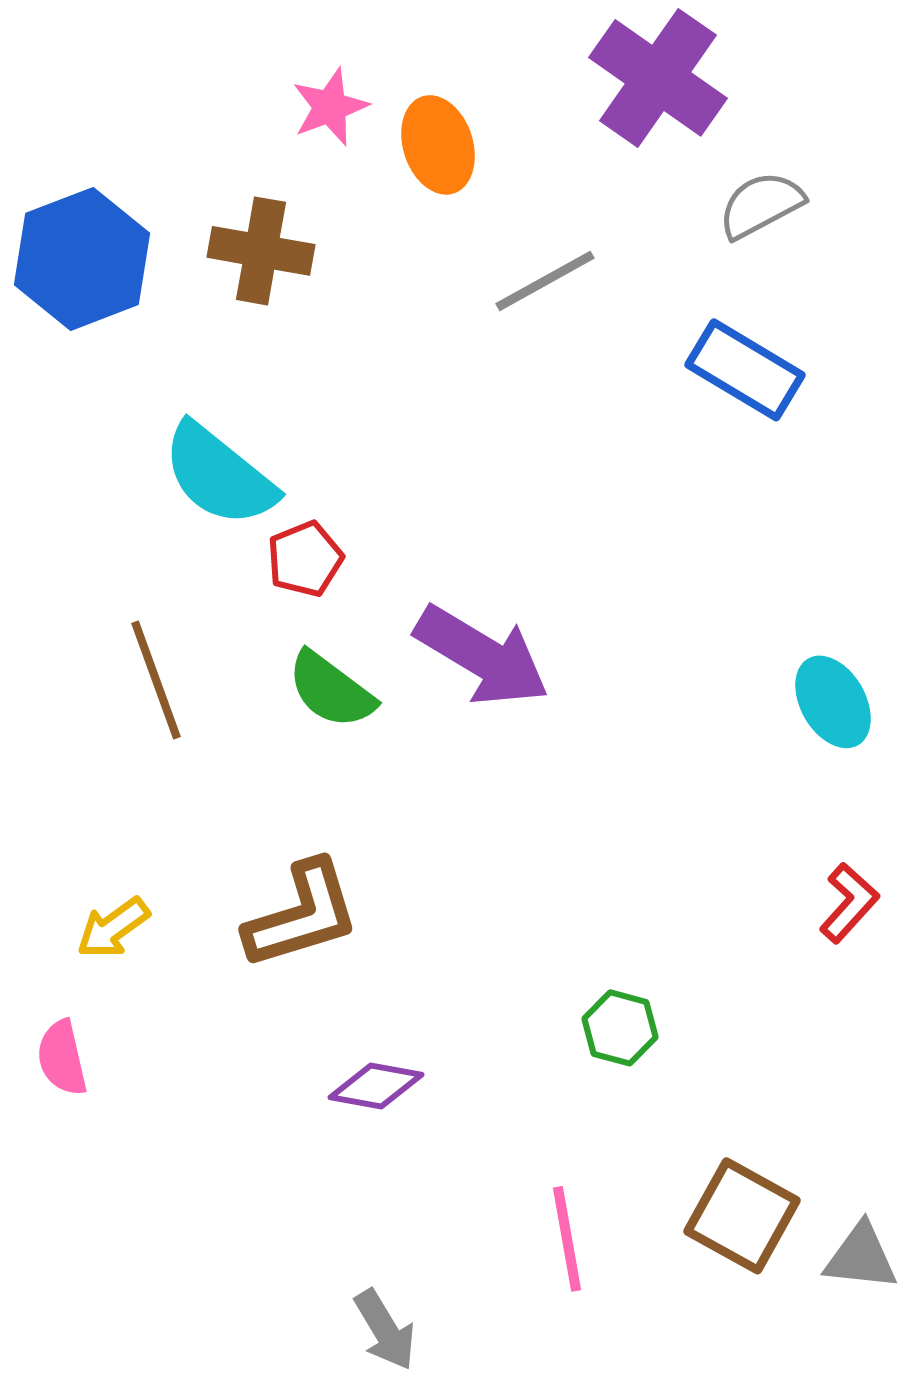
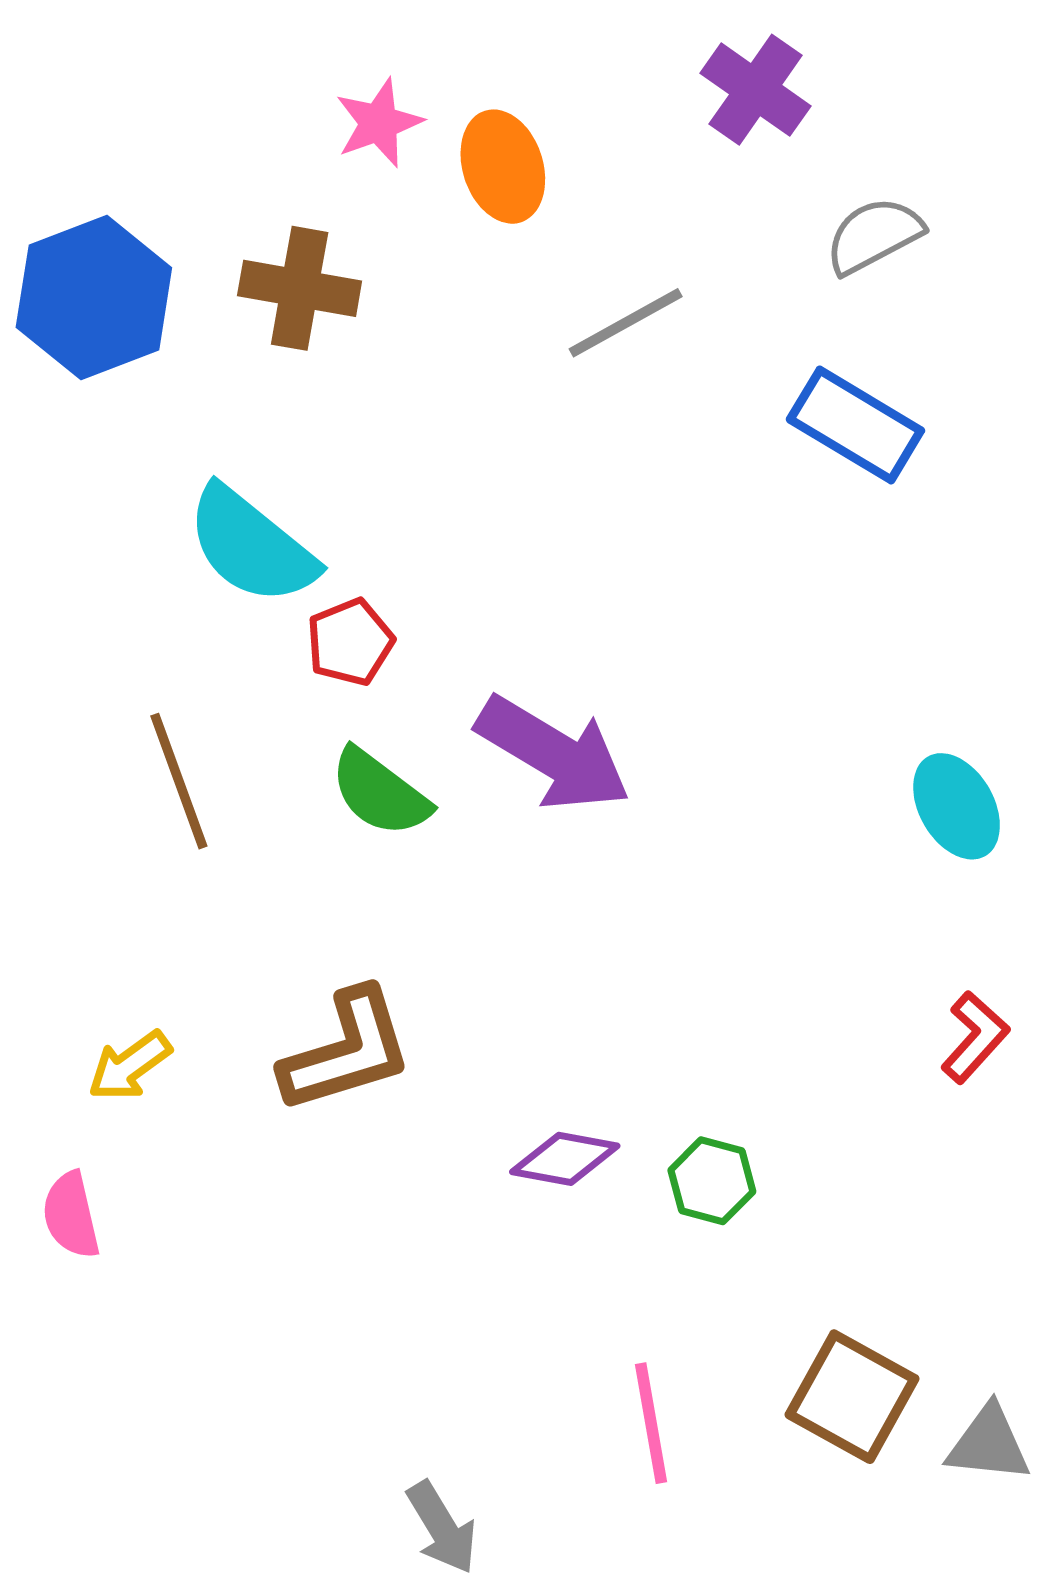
purple cross: (658, 78) -> (756, 90), size x0.7
purple diamond: (376, 1086) -> (565, 1159), moved

